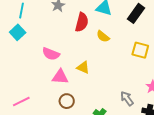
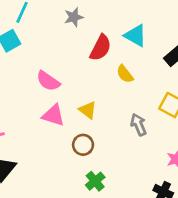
gray arrow: (127, 99) -> (138, 125), moved
brown circle: (67, 101) -> (83, 145), moved

